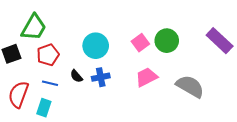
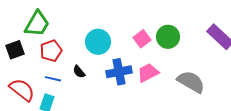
blue cross: (101, 77) -> (119, 72), moved, size x1.4
red semicircle: (19, 94) -> (22, 90), turned 108

